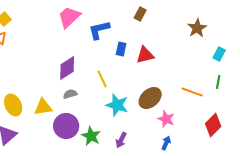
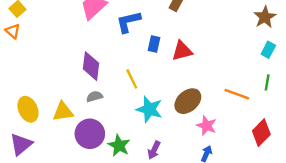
brown star: (197, 28) -> (265, 17), moved
purple diamond: (67, 68) -> (91, 66), turned -50

